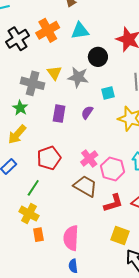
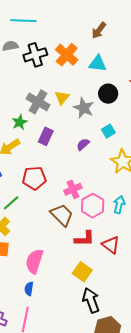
orange cross: (48, 30) -> (67, 55), turned -35
cyan square: (108, 93) -> (108, 131), turned -32
purple rectangle: (59, 114) -> (46, 136), moved

